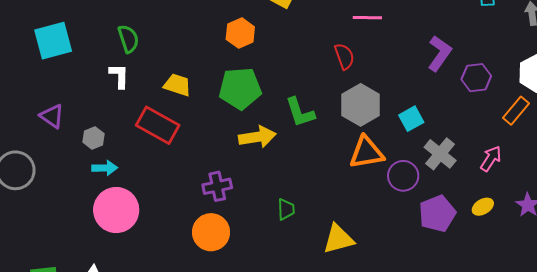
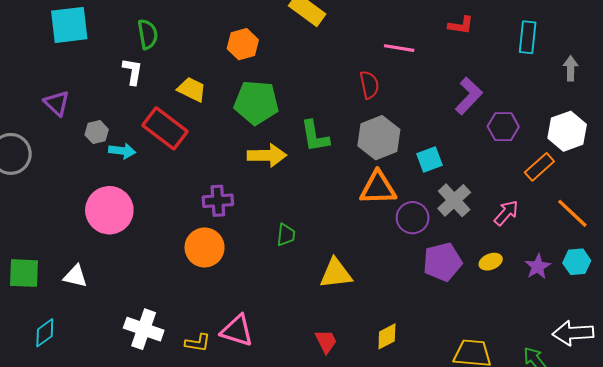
orange hexagon: (240, 33) -> (243, 44), moved
cyan arrow: (105, 168) -> (122, 151), moved

